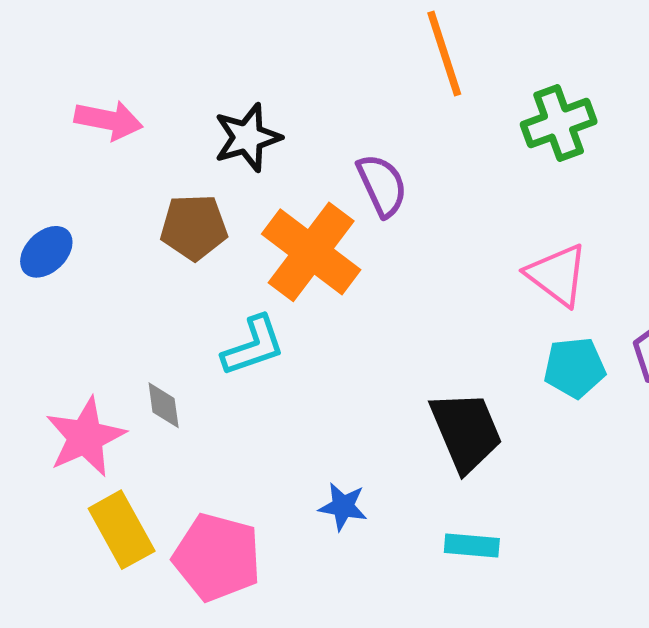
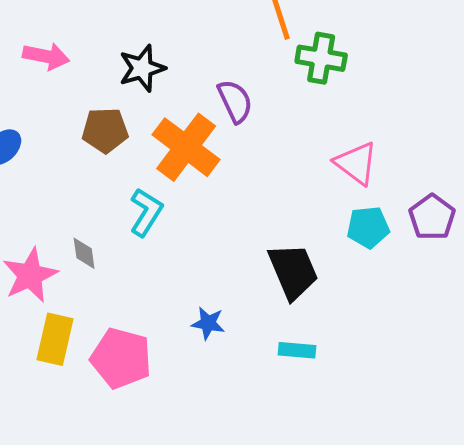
green cross: (559, 123) -> (321, 58), moved, turned 30
cyan L-shape: (253, 346) -> (146, 212), turned -39
yellow rectangle: (122, 530) -> (55, 339), turned 42

